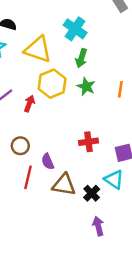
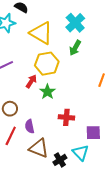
green star: (86, 87) -> (47, 92), moved
red arrow: (29, 104) -> (31, 81), moved

